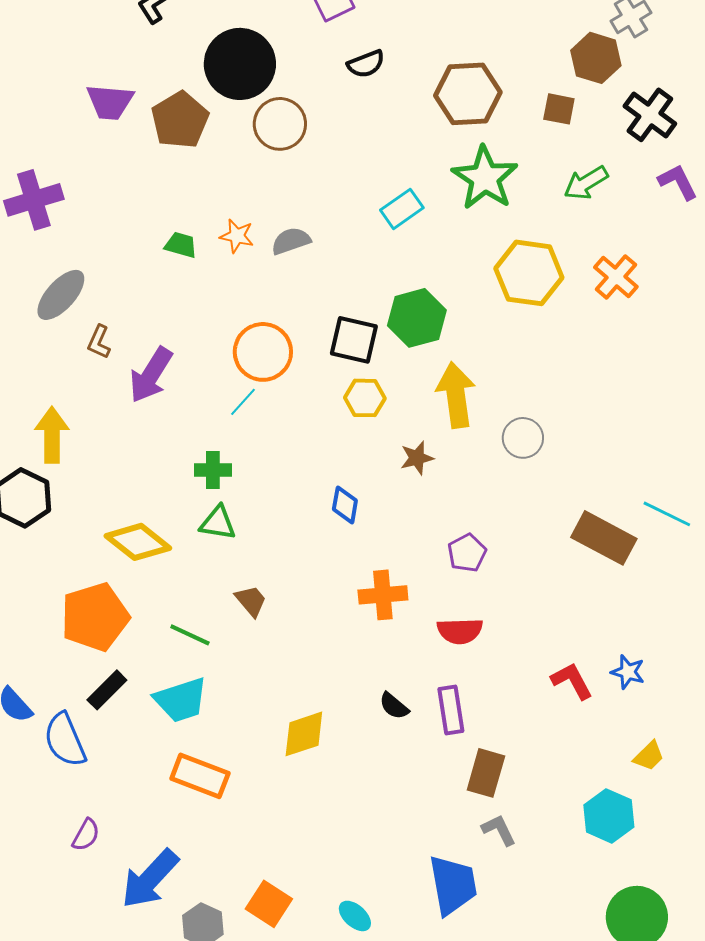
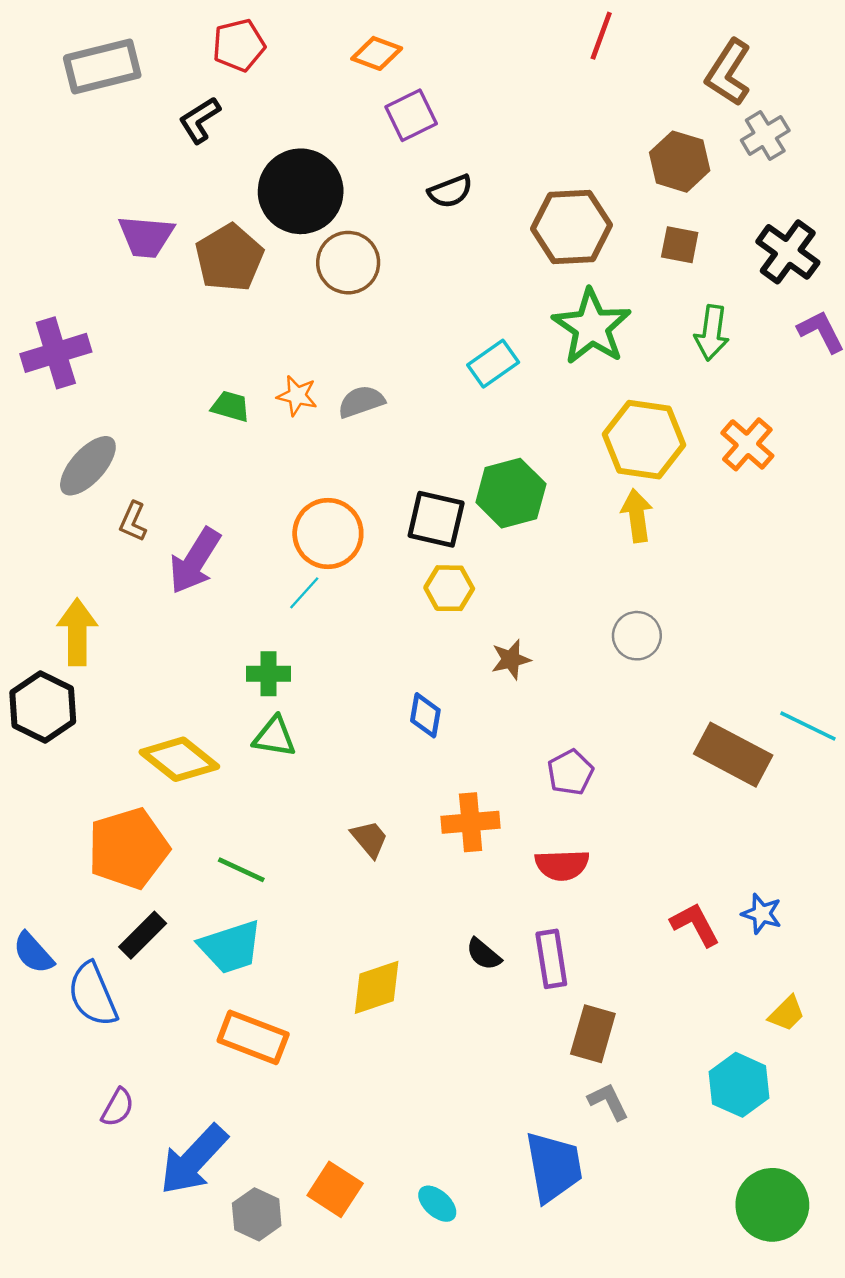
brown hexagon: (596, 58) -> (680, 162), moved
green arrow: (586, 183) -> (712, 333), turned -51
yellow arrow: (456, 395) -> (637, 516), moved, size x0.7
brown trapezoid: (251, 601) -> (370, 839), moved

